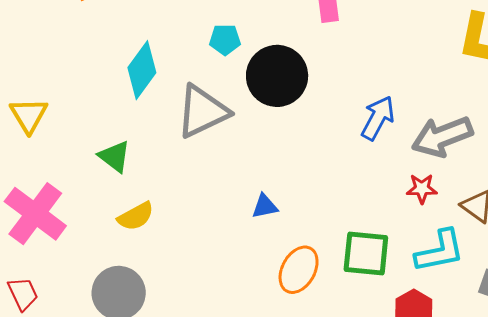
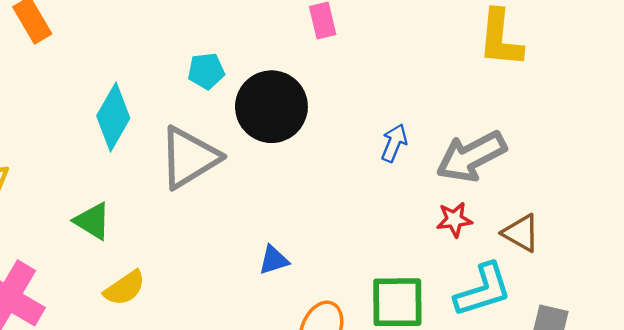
blue arrow: (378, 118) -> (394, 143), size x0.7

